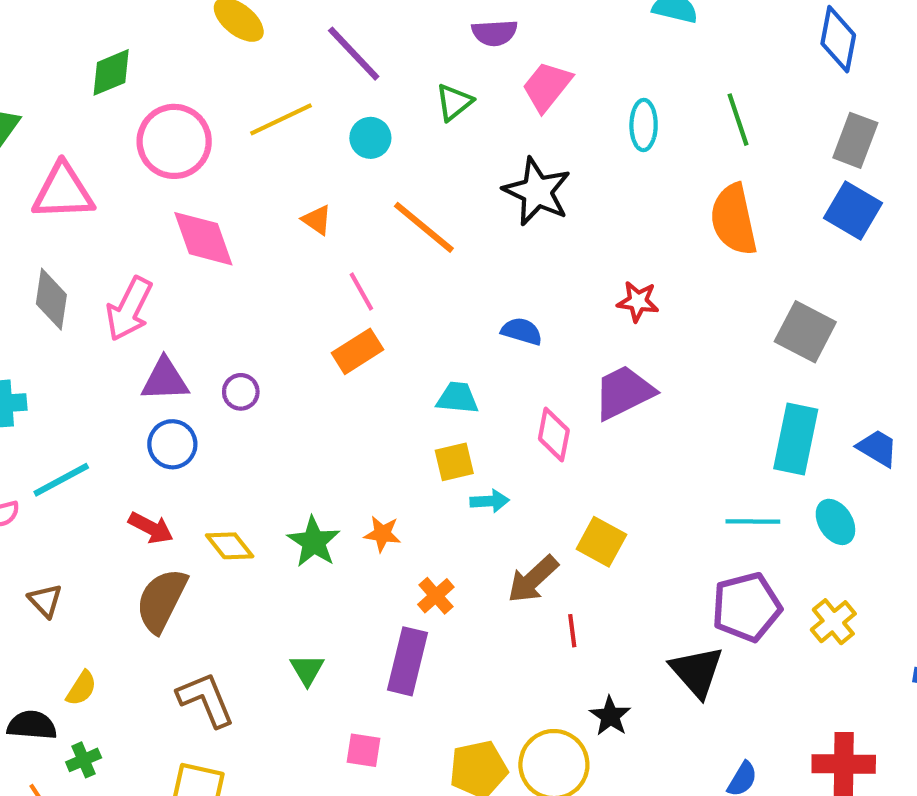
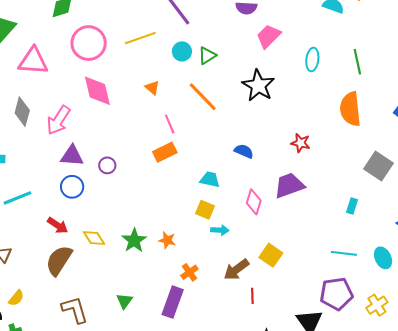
green triangle: (454, 102) -> (207, 55), moved
cyan rectangle: (796, 439) -> (352, 206), moved, size x0.5
yellow square: (454, 462) -> (205, 210), turned 30

